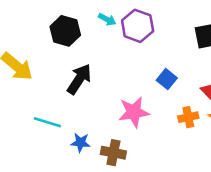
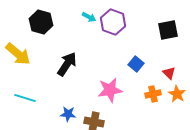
black hexagon: (65, 31) -> (41, 22), moved
cyan line: (47, 122) -> (25, 98), moved

